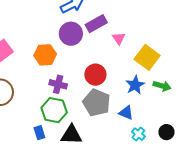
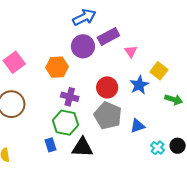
yellow square: (147, 57) -> (159, 71), size x0.7
blue star: (135, 85) -> (139, 85), moved
blue triangle: (126, 113) -> (137, 126), turned -42
cyan cross: (138, 134) -> (157, 148), moved

